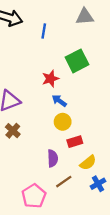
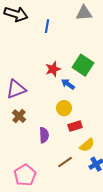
green square: (77, 61) -> (83, 65), moved, turned -30
blue arrow: (59, 101) -> (68, 84), moved
purple semicircle: (53, 158) -> (44, 135), moved
pink pentagon: (34, 196) -> (25, 175), moved

